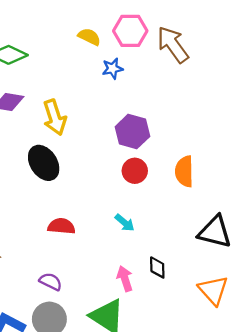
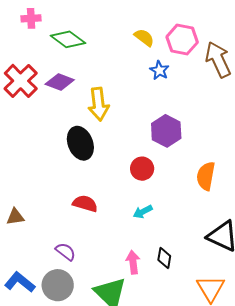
blue star: (113, 69) -> (159, 70), turned 30
red circle: (135, 171) -> (142, 169), moved
cyan arrow: (125, 223) -> (143, 212), turned 102

